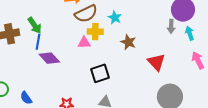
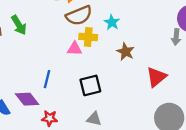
blue line: (38, 42) -> (47, 79), moved
purple diamond: (49, 58) -> (27, 99), moved
red triangle: (156, 62) -> (156, 77), turned 30

